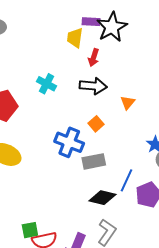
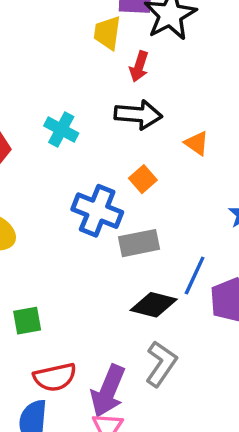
cyan cross: (47, 84) -> (61, 129), moved
orange triangle: (128, 103) -> (197, 143), turned -35
green square: (30, 230) -> (27, 321), moved

